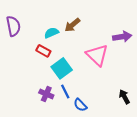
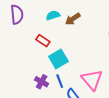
cyan semicircle: (51, 33) -> (53, 15), moved
pink triangle: (97, 55) -> (92, 80), moved

